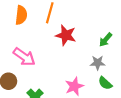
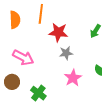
gray star: (98, 63) -> (66, 53), moved

